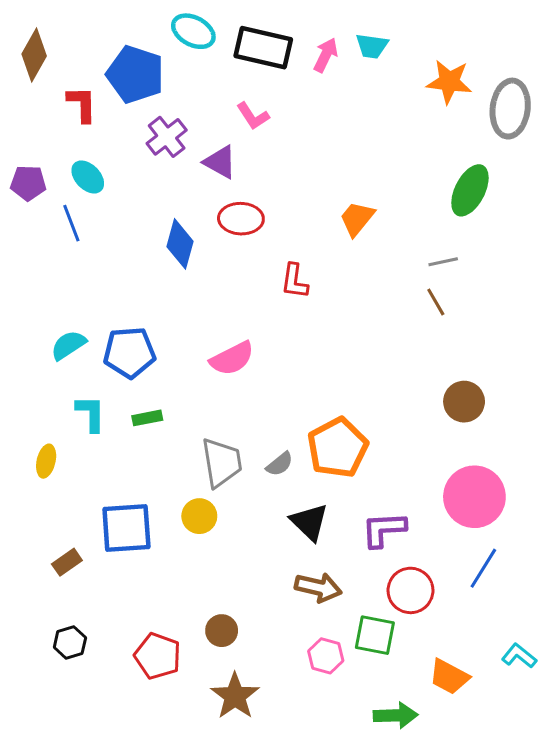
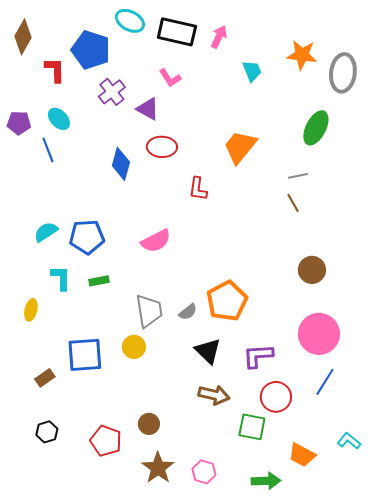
cyan trapezoid: (372, 46) -> (252, 71), moved, turned -120
orange trapezoid: (357, 219) -> (240, 147), size x1.4
pink hexagon: (326, 656) -> (204, 472), moved

